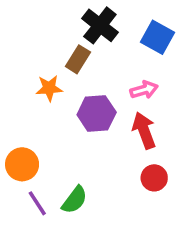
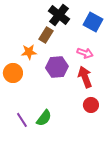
pink arrow: (144, 90) -> (85, 53), turned 35
orange circle: (22, 164) -> (13, 73), moved

